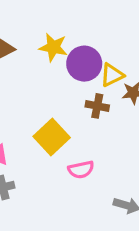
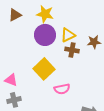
purple circle: (84, 64) -> (45, 35), moved
yellow triangle: (112, 75) -> (68, 35), moved

